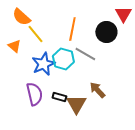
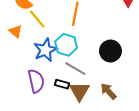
black circle: (106, 32) -> (110, 51), moved
gray line: (85, 54) -> (75, 69), moved
brown arrow: (97, 90) -> (108, 91), moved

